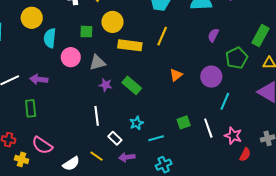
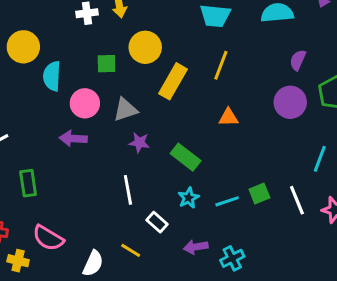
yellow rectangle: (130, 45) -> (173, 81), turned -65
orange triangle: (176, 75) -> (228, 117), moved, turned 40
purple circle: (211, 77) -> (290, 102), moved
purple arrow: (39, 79) -> (73, 138), moved
green rectangle: (132, 85) -> (186, 157), moved
cyan line: (156, 138) -> (227, 201), moved
purple arrow: (127, 157) -> (196, 247), moved
white semicircle: (71, 164) -> (93, 263), turned -30

